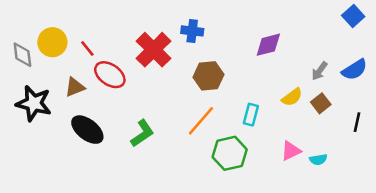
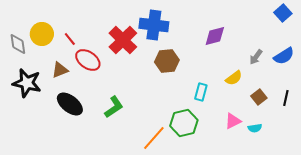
blue cross: (192, 31) -> (154, 25), size x1.6
brown square: (321, 103) -> (259, 97), moved
orange line: (201, 121) -> (154, 138), moved

